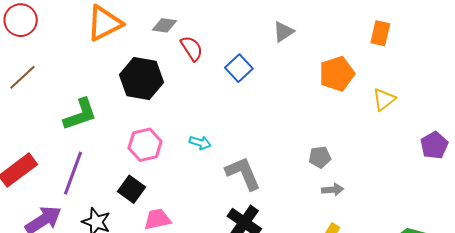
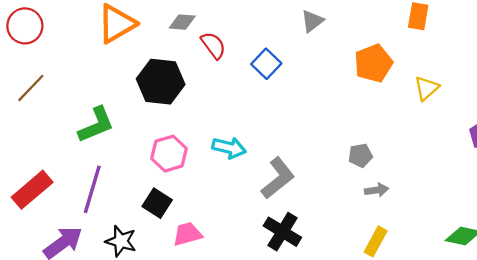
cyan arrow: (200, 143) -> (229, 148), size x1.4
gray L-shape: (243, 173) -> (278, 178), turned 78

